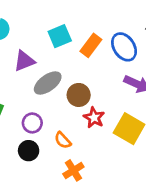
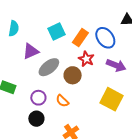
red star: (94, 118) -> (86, 59), moved
orange semicircle: (63, 140) -> (62, 101), moved

